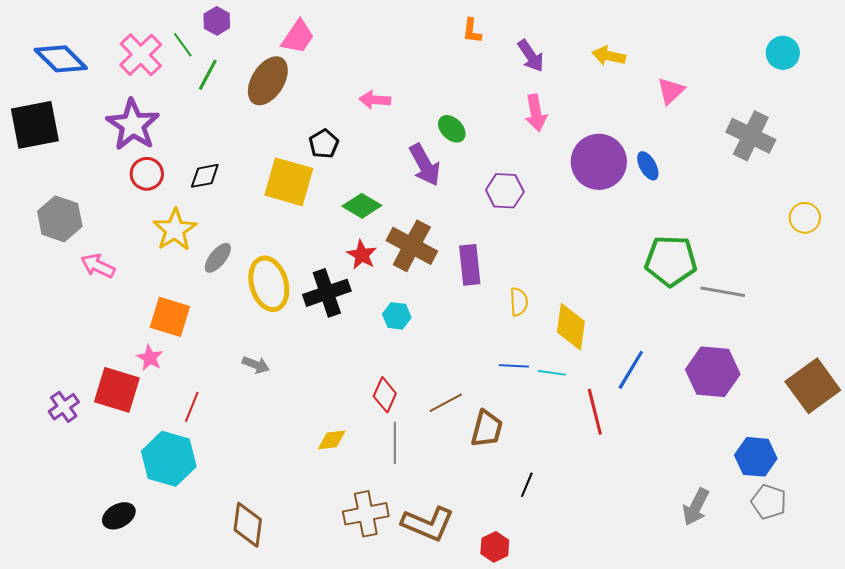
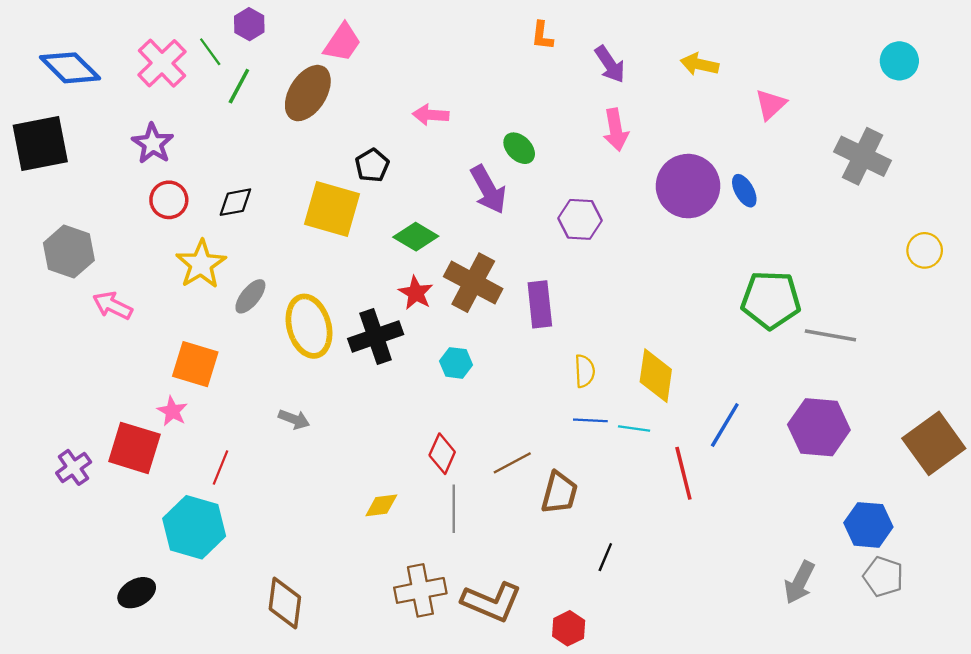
purple star: (133, 125) -> (153, 144), size x0.7
yellow semicircle: (519, 302) -> (585, 371), moved

